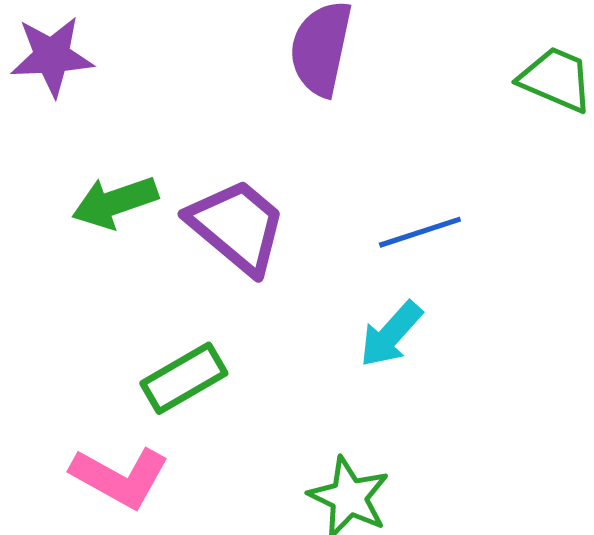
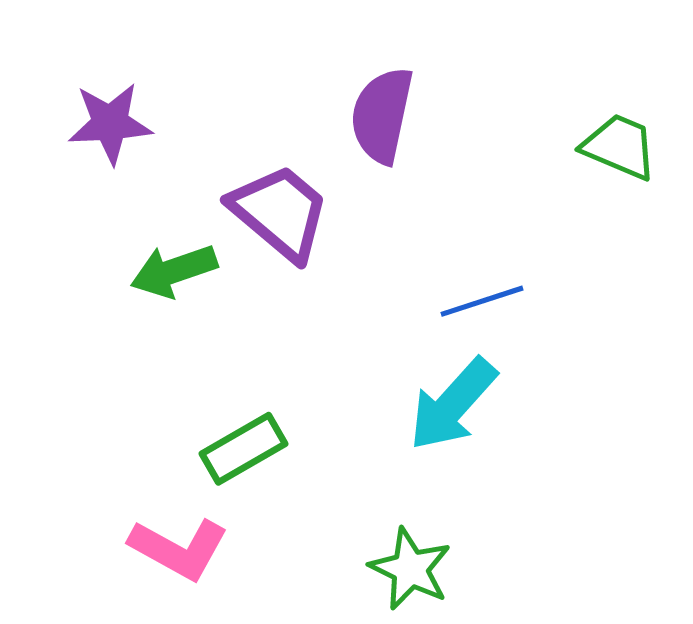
purple trapezoid: (237, 226) -> (280, 212), moved
cyan arrow: (391, 334) -> (453, 404), size x1.4

